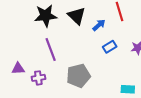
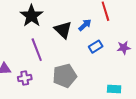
black star: (46, 16) -> (32, 16), turned -30
black triangle: (77, 16) -> (63, 30), moved

